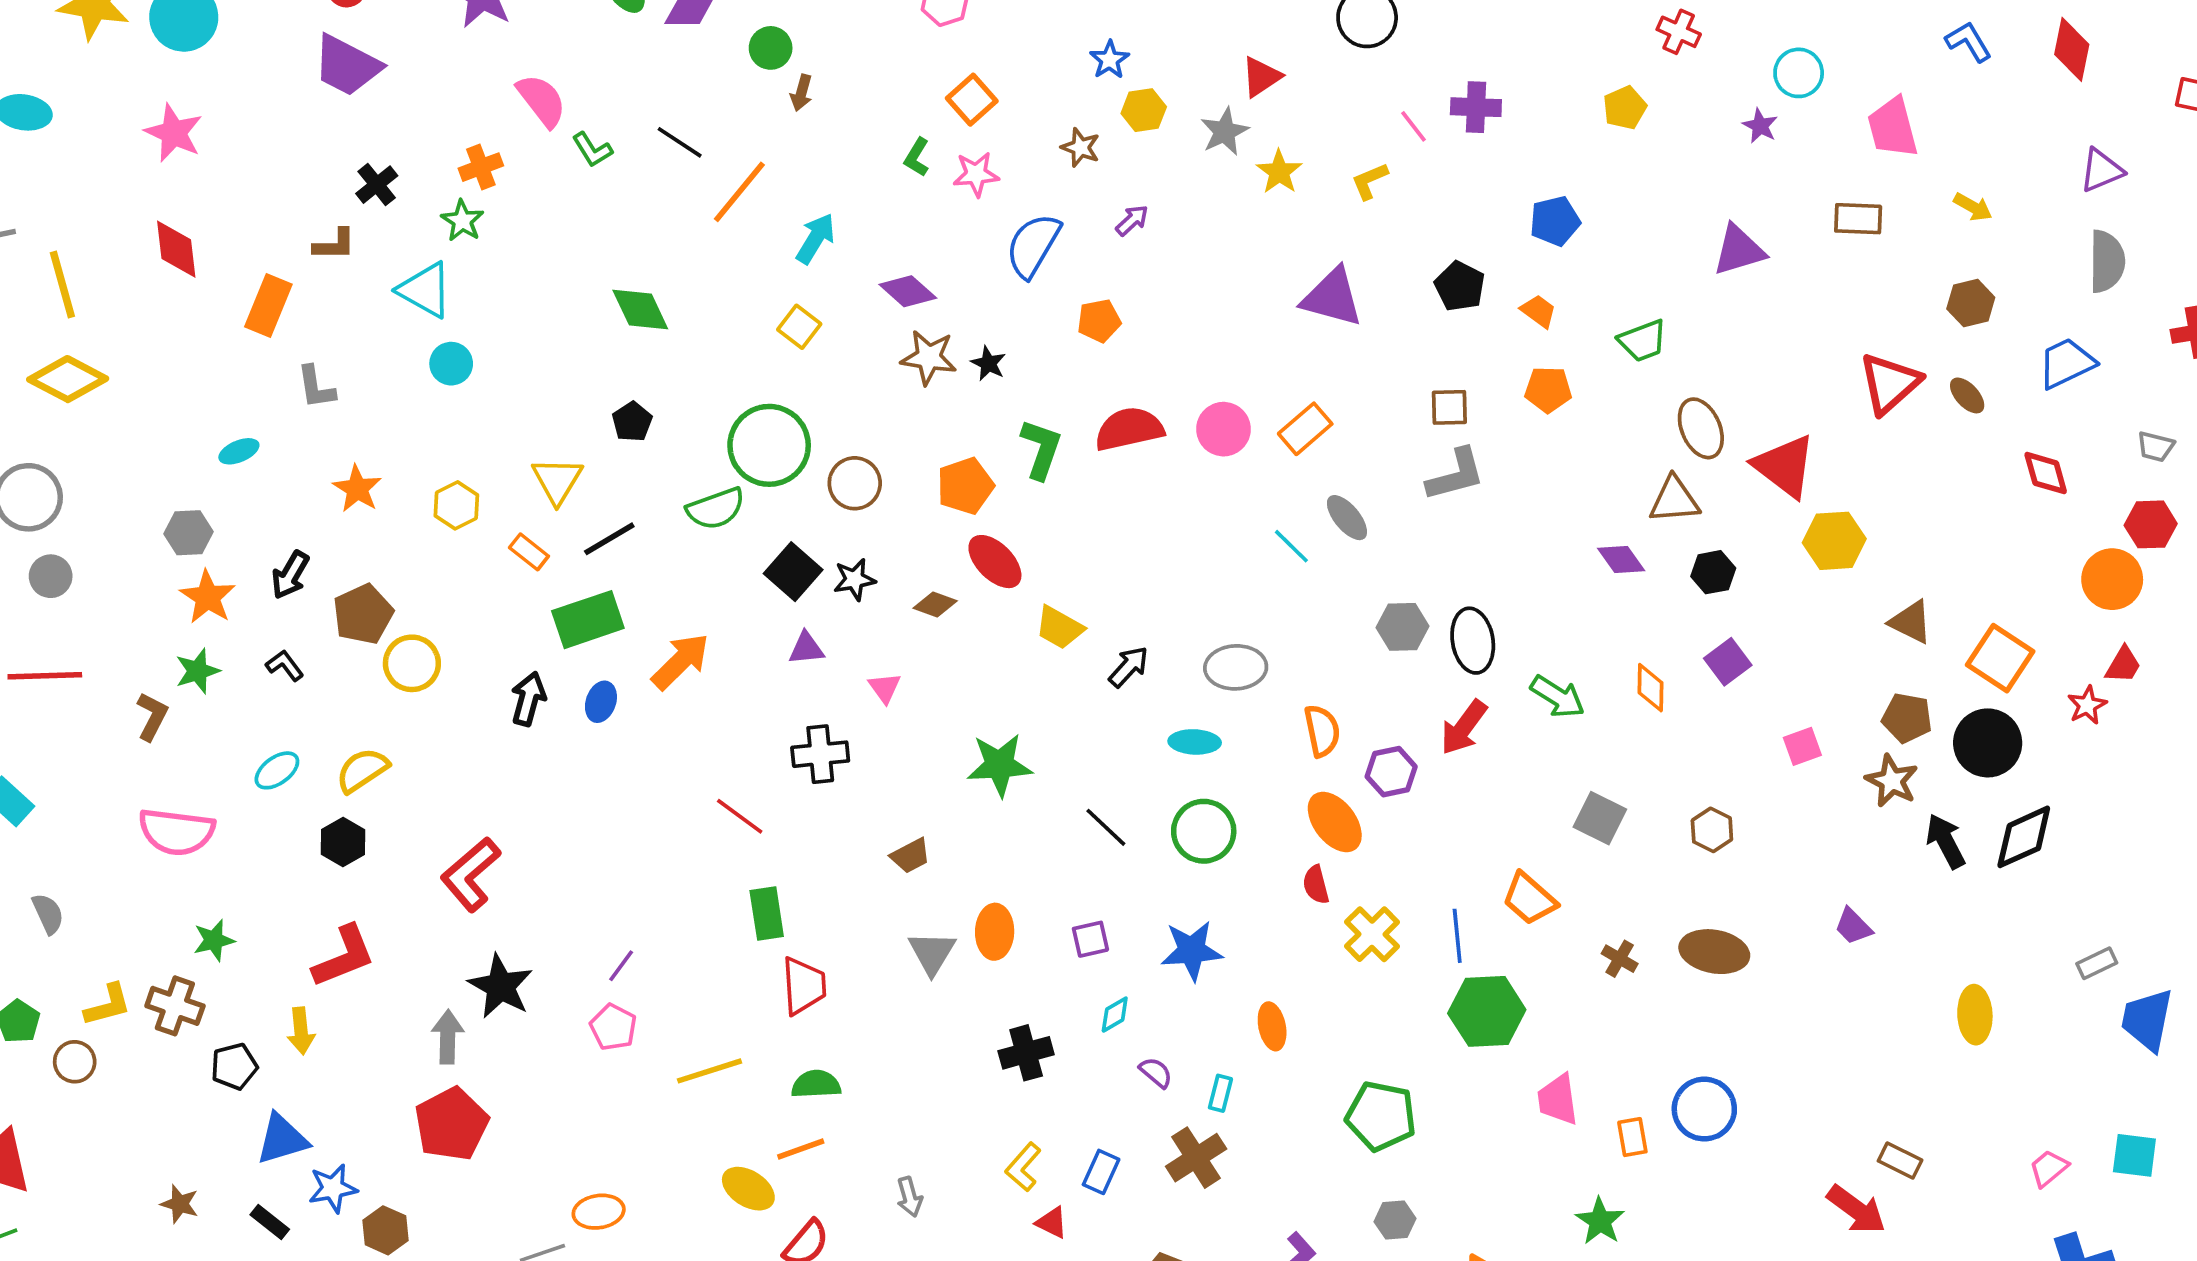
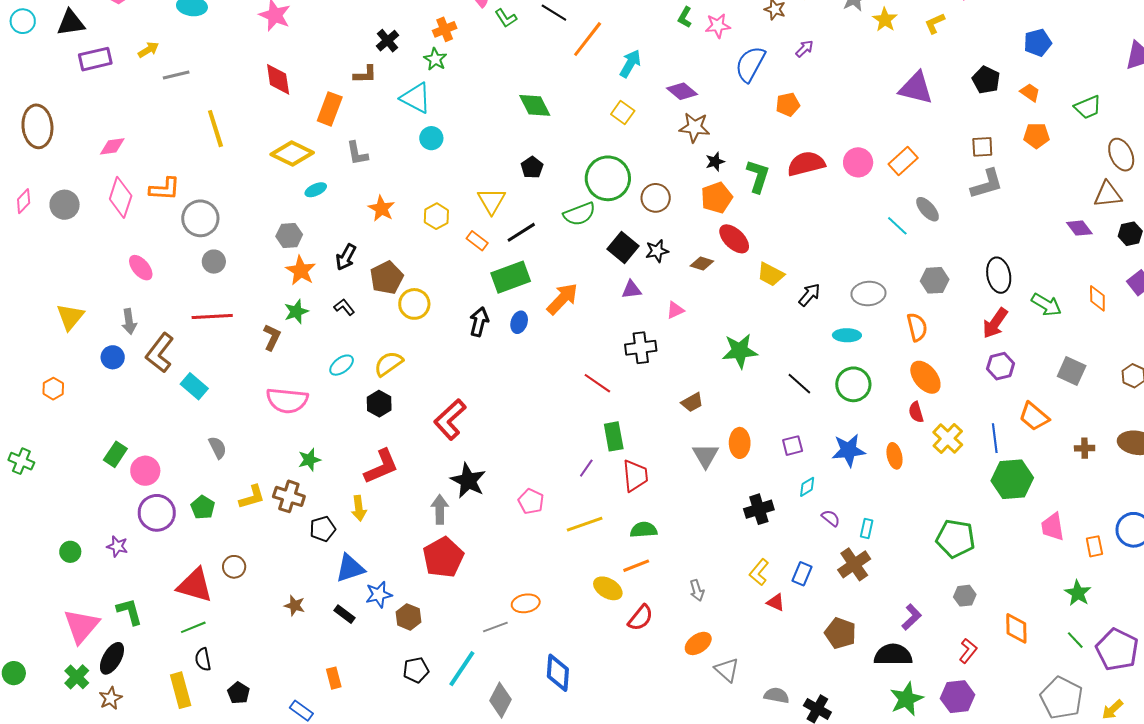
yellow line: (62, 284) -> (215, 129), moved
black star: (988, 363) -> (715, 162), moved, turned 30
yellow diamond: (68, 379) -> (292, 153), moved
gray hexagon: (1402, 627) -> (935, 280), moved
pink triangle: (885, 688) -> (675, 310), turned 42
purple hexagon: (1391, 772) -> (1001, 366), moved
brown cross: (1620, 959) -> (1085, 448), turned -30
purple line: (621, 966) -> (586, 468), moved
orange ellipse: (1272, 1026) -> (894, 456), moved
brown circle: (75, 1062) -> (234, 567), moved

